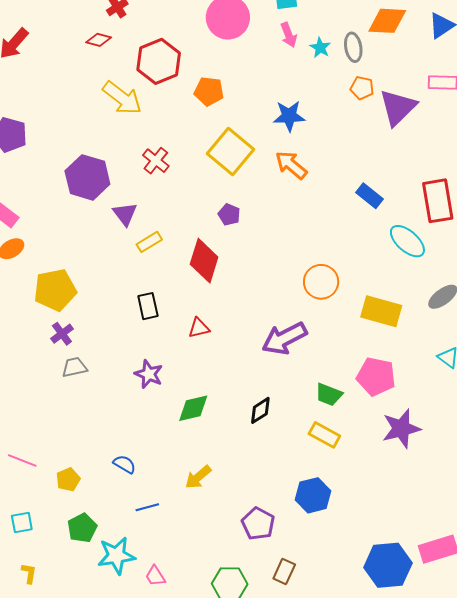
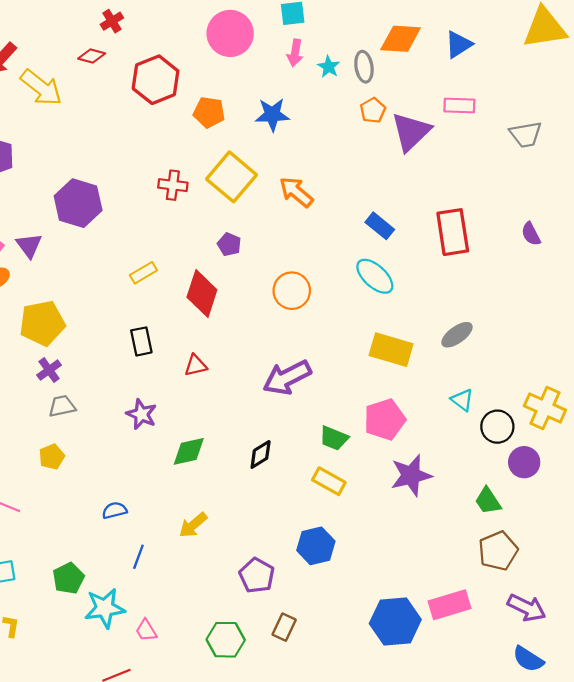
pink arrow: (289, 35) -> (295, 53), turned 30
orange pentagon: (362, 88) -> (373, 110), turned 30
yellow arrow: (122, 98) -> (41, 88), moved
blue star: (289, 116) -> (272, 115), moved
red cross: (156, 161) -> (173, 185), moved, turned -32
purple triangle: (125, 214) -> (29, 245), moved
cyan ellipse: (407, 241) -> (375, 276), moved
orange circle: (321, 282) -> (292, 291), moved
pink pentagon: (376, 377) -> (385, 419), turned -30
blue semicircle: (125, 464) -> (114, 510), turned -45
yellow pentagon: (68, 480) -> (52, 457), moved
blue line: (147, 507) -> (138, 557), turned -55

